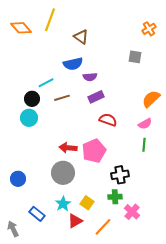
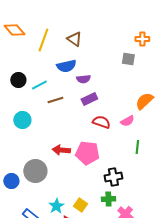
yellow line: (50, 20) -> (43, 40), moved
orange cross: (149, 29) -> (142, 39), moved, turned 32
black circle: (32, 99) -> (18, 80), moved
pink semicircle: (145, 124) -> (127, 121), moved
pink pentagon: (94, 151) -> (87, 153), turned 30
gray circle: (63, 173) -> (35, 171), moved

